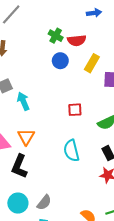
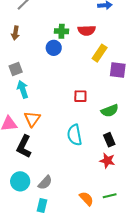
green cross: (56, 36) -> (62, 31), moved, turned -32
blue circle: (60, 61) -> (54, 48), moved
cyan arrow: (23, 101) -> (23, 89), moved

